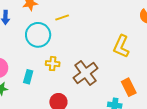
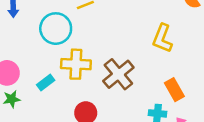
yellow cross: (53, 64) -> (76, 64), size x1.6
cyan rectangle: (28, 77) -> (46, 83), turned 40

